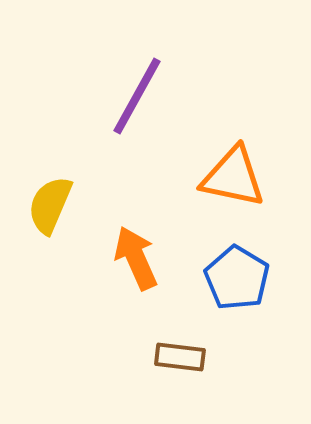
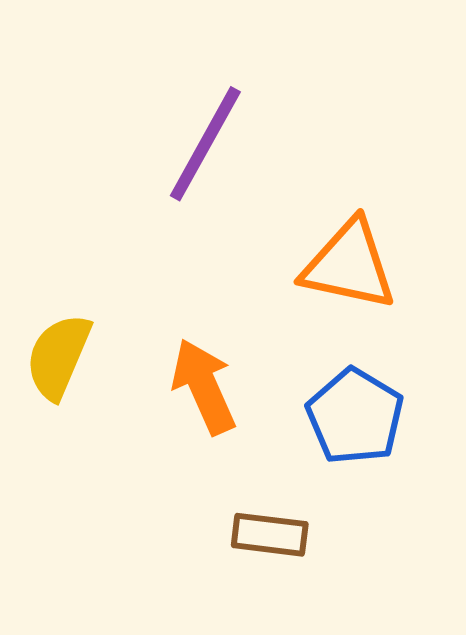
yellow semicircle: (50, 205) -> (58, 356), moved

